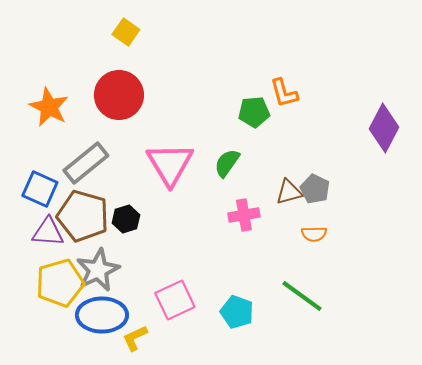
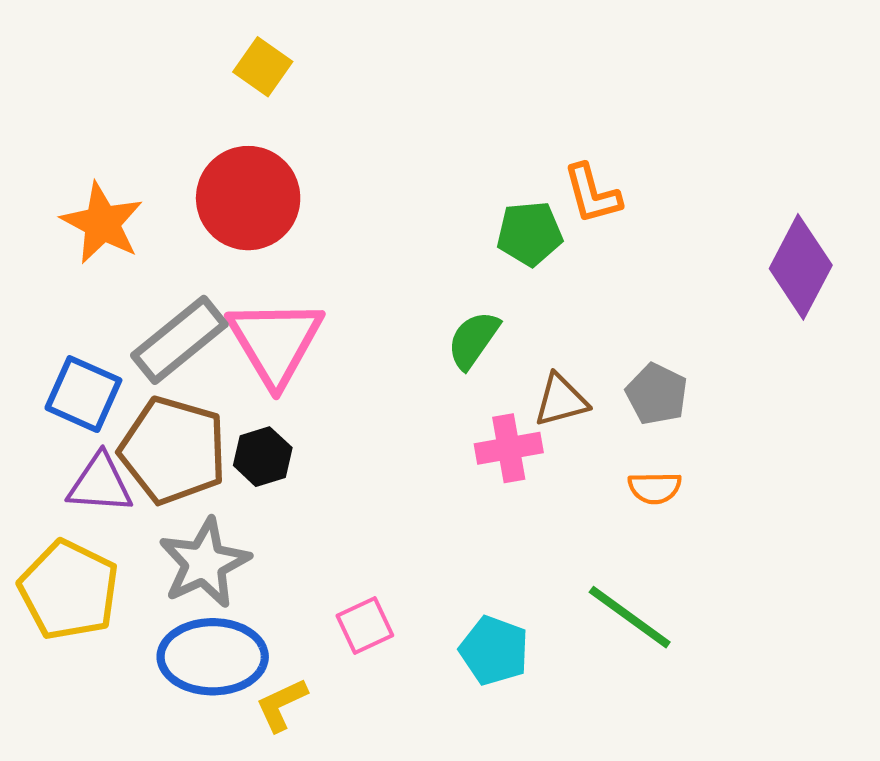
pink triangle: (170, 164) -> (275, 342), moved
brown triangle: (289, 192) -> (561, 400), moved
yellow pentagon: (60, 283) -> (69, 590), moved, turned -30
pink square: (175, 300) -> (365, 625), size x0.7

